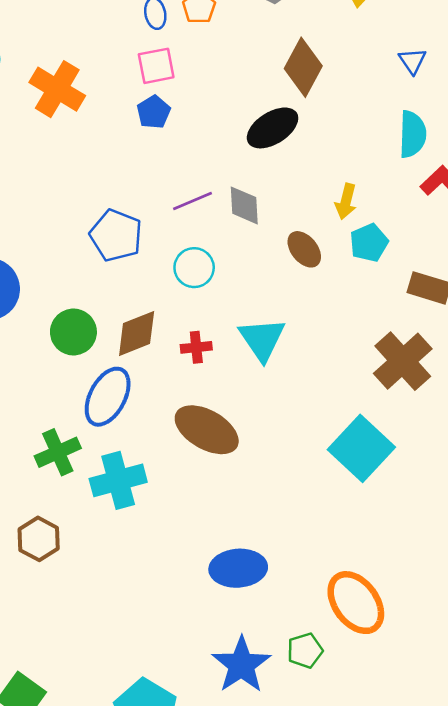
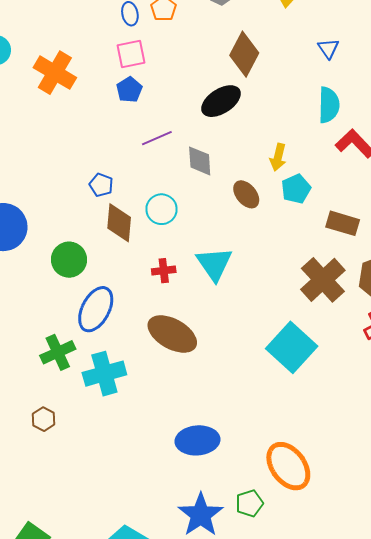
purple line: (192, 201) -> (157, 138), moved
blue pentagon: (116, 235) -> (101, 185), size x0.6
brown diamond: (137, 333) -> (119, 223), moved, turned -63
brown hexagon: (39, 539) -> (44, 419), size x0.7

